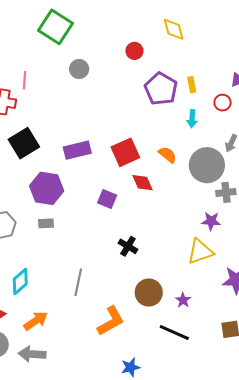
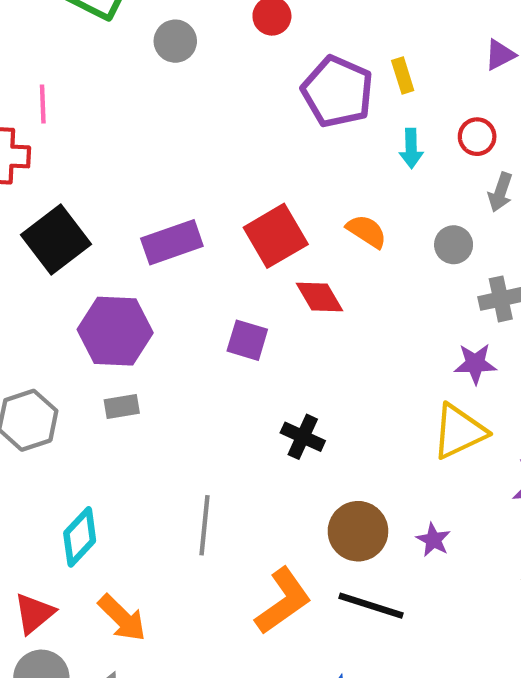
gray circle: (79, 69) -> (175, 41), moved
red circle: (223, 103) -> (477, 137), moved
gray circle: (207, 165) -> (454, 245), size x0.5
orange arrow: (36, 321) -> (122, 618), turned 85
black line: (174, 333) -> (371, 606), moved

